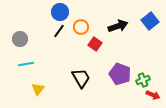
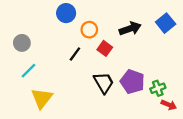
black line: (59, 31) -> (75, 54), moved
cyan line: (26, 64) -> (29, 71), turned -35
black trapezoid: (81, 78) -> (104, 83), moved
yellow triangle: (38, 89) -> (42, 98), size x1.5

